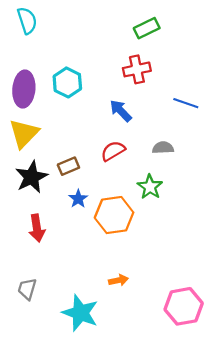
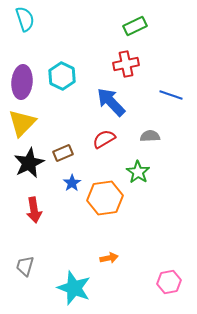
blue arrow: (121, 111) -> (111, 102), size x1.4
pink hexagon: (184, 306) -> (169, 282), size x0.7

